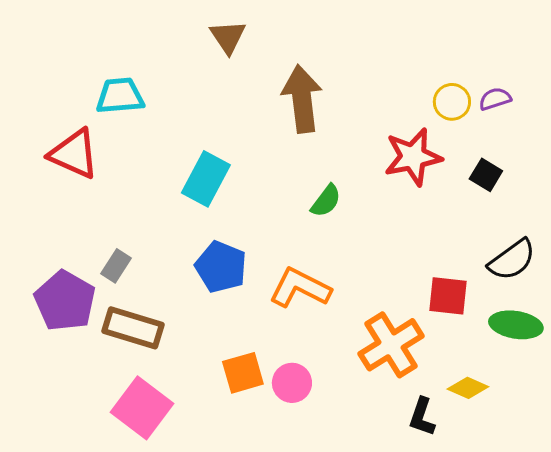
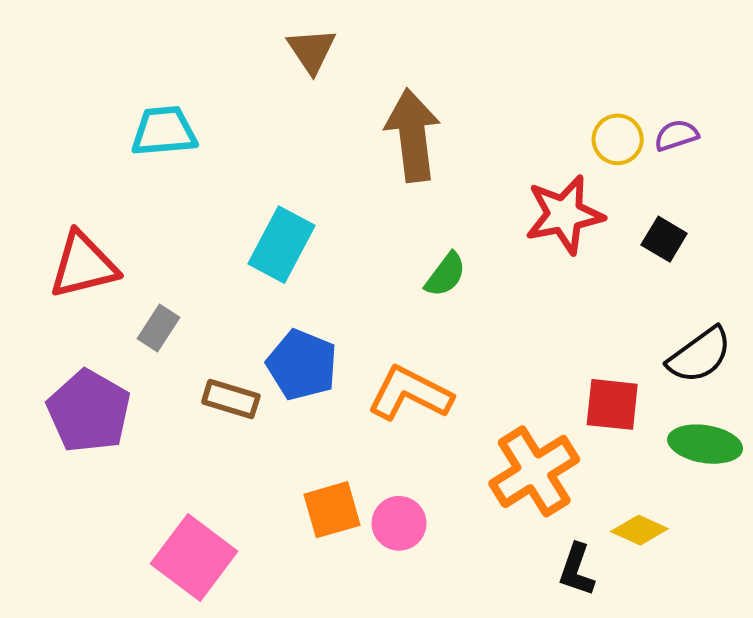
red triangle: (74, 154) -> (83, 265), moved, turned -38
gray rectangle: (116, 266) -> (159, 328), moved
brown rectangle: (133, 328) -> (231, 399), moved, size x0.7

